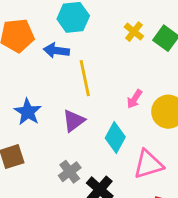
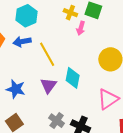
pink arrow: (134, 99) -> (81, 28), moved
cyan diamond: (115, 137) -> (73, 78), moved

